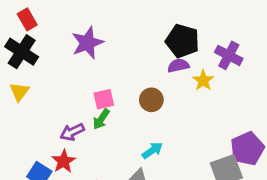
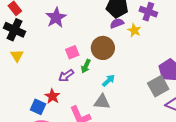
brown circle: (151, 100) -> (103, 48), size x1.5
green arrow: (101, 119) -> (86, 66), moved
purple arrow: (72, 132) -> (66, 76), moved

